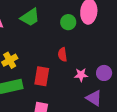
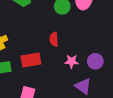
red rectangle: (42, 76) -> (31, 60), turned 66

